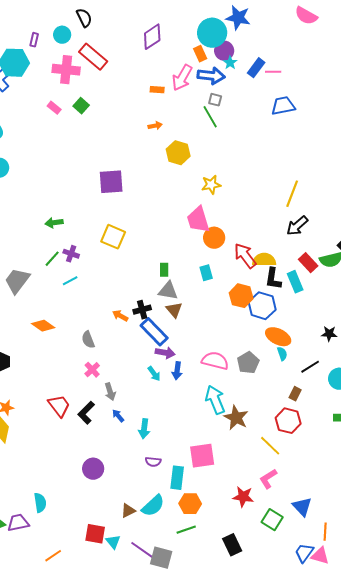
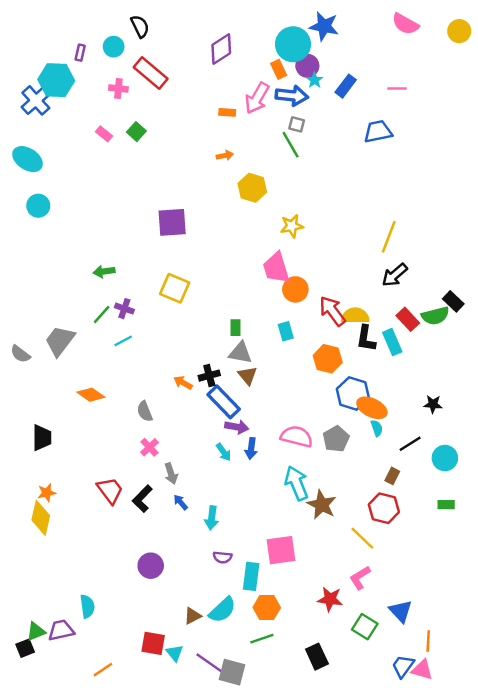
pink cross: (66, 70) -> (118, 88), size x0.6
pink line: (273, 72) -> (397, 88), moved
blue hexagon: (262, 306) -> (353, 393), moved

